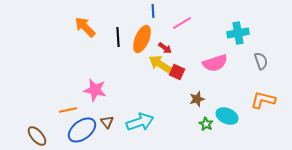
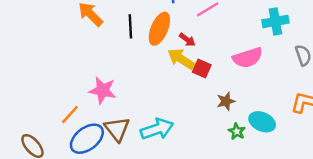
orange line: (68, 110) -> (70, 115), turned -36
brown triangle: (107, 122) -> (117, 129), size x1.6

